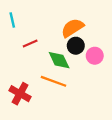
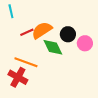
orange semicircle: (72, 28) -> (42, 30), moved
orange line: (53, 81) -> (26, 62), moved

